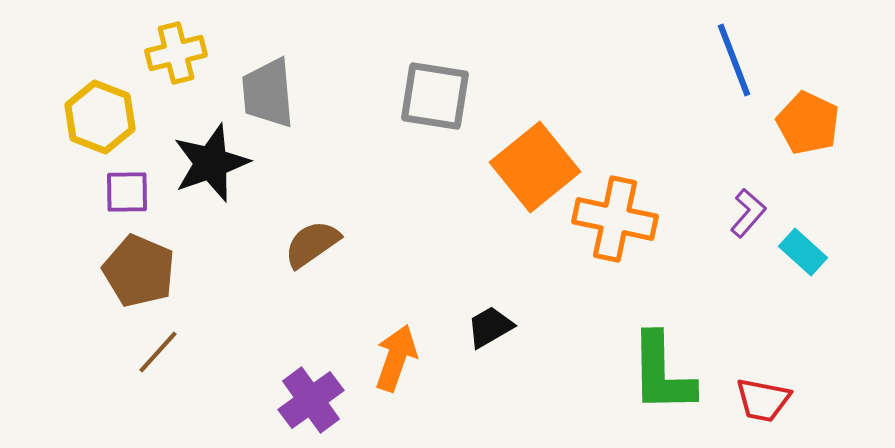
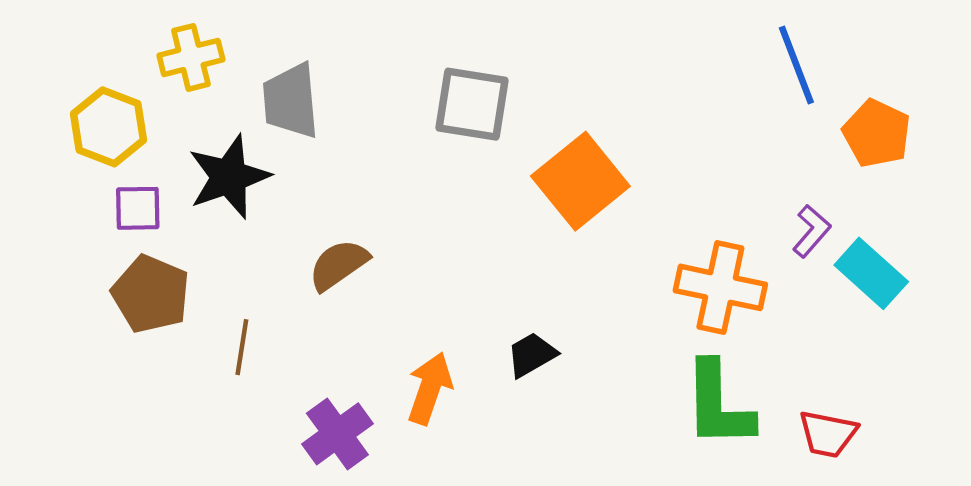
orange cross: (615, 219) -> (720, 287), moved
cyan rectangle: (803, 252) -> (871, 273), size x1.4
brown line: (158, 352) -> (242, 347), moved, turned -33

